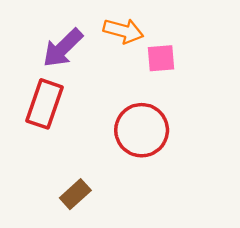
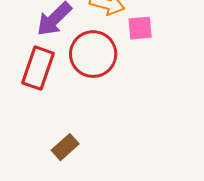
red circle: (142, 130) -> (93, 54), moved

